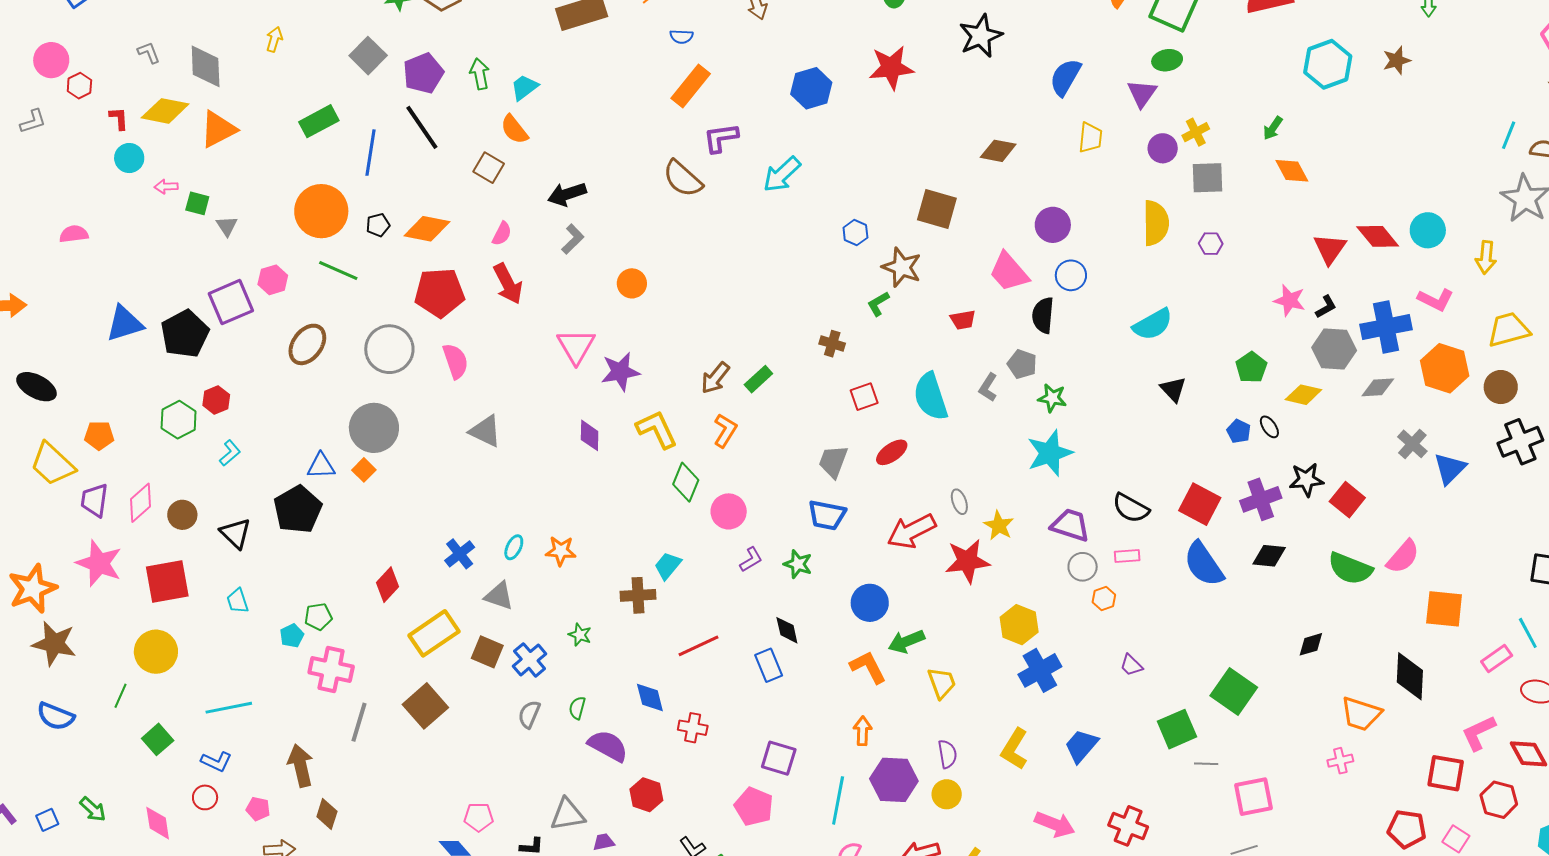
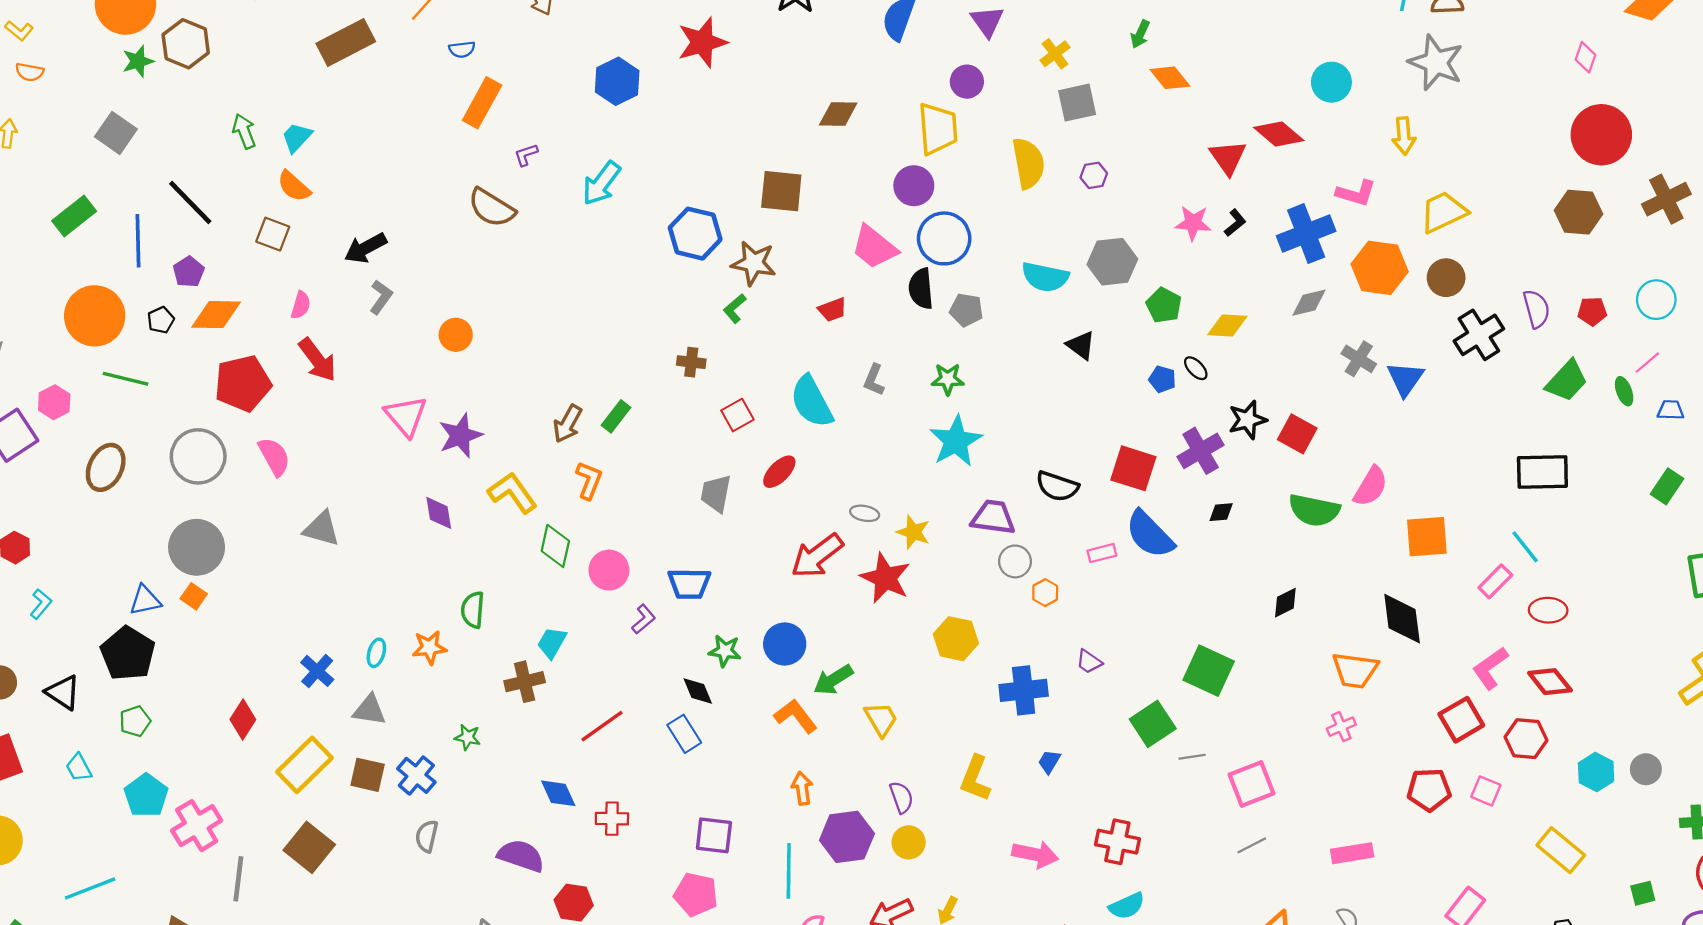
purple pentagon: (423, 73) -> (189, 272), moved, size x0.7
purple L-shape: (721, 138) -> (526, 155), size x0.6
yellow trapezoid: (1090, 138) -> (938, 129), moved, size x1.5
purple circle: (1163, 148) -> (967, 82), moved
cyan circle: (1428, 230) -> (1331, 82), moved
blue hexagon: (855, 233) -> (695, 234), size x1.8
blue circle: (1071, 275) -> (944, 238), size x1.5
cyan semicircle: (1153, 324) -> (1045, 277), turned 51
gray hexagon: (1334, 349) -> (1112, 262), moved
gray pentagon: (1022, 364) -> (966, 310), moved
gray ellipse: (959, 502) -> (865, 513), turned -50
blue trapezoid: (827, 515) -> (689, 584), moved
pink rectangle: (1127, 556) -> (1102, 553), moved
black diamond: (1269, 556) -> (1221, 512), size x0.7
red star: (967, 561) -> (885, 578), turned -30
green star: (798, 564) -> (725, 651), moved
green pentagon: (318, 617) -> (135, 721), moved
cyan pentagon: (292, 636) -> (146, 796), size x1.6
pink cross: (331, 670) -> (197, 826), turned -33
blue cross: (1040, 670) -> (1024, 690), moved, turned 33
green semicircle: (577, 708) -> (473, 610), moved, size x1.4
blue trapezoid: (1081, 746) -> (1049, 762), size x0.6
red square: (1446, 773) -> (1461, 720), turned -30

